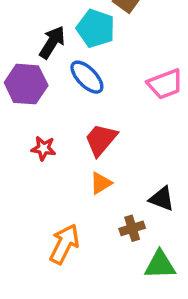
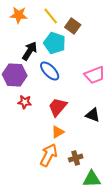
red star: (43, 148) -> (25, 102), moved
black triangle: (162, 199) -> (93, 115), moved
orange arrow: (64, 244) -> (49, 155), moved

